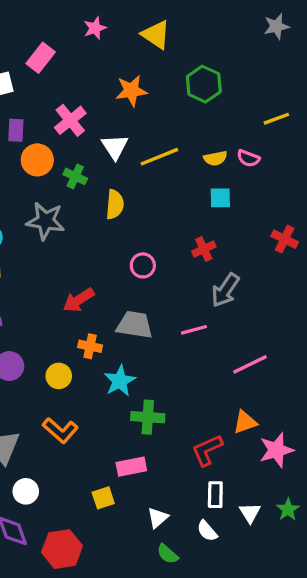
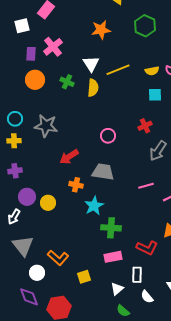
pink cross: (70, 120) -> (53, 47), moved
orange circle: (37, 160) -> (35, 80), moved
yellow semicircle: (115, 204) -> (93, 88), moved
gray star: (46, 221) -> (46, 126), moved
pink line: (194, 330) -> (146, 186), moved
yellow circle: (59, 376) -> (48, 203), moved
orange L-shape: (60, 430) -> (58, 258), moved
red L-shape: (207, 450) -> (147, 248), turned -130
pink rectangle: (131, 467) -> (113, 257), moved
white rectangle: (215, 495) -> (137, 275), moved

